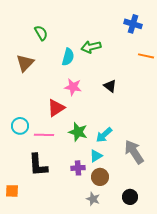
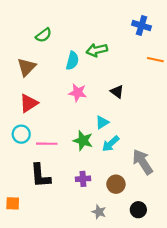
green semicircle: (41, 33) -> (44, 35), turned 84
red triangle: (56, 108) -> (29, 103), moved
cyan triangle: (96, 156) -> (102, 122), moved
brown circle: (100, 177) -> (116, 184), moved

